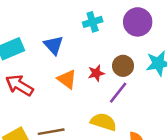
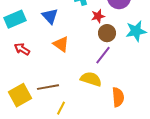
red star: (96, 73) -> (98, 16), moved
red arrow: (19, 85) -> (22, 49), size x0.7

